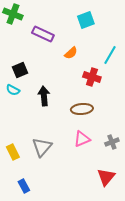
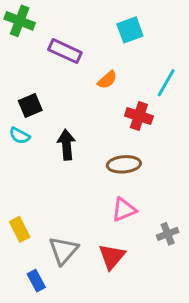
gray cross: (112, 142) -> (168, 234), moved
gray triangle: (42, 147) -> (63, 250), moved
red triangle: (106, 177) -> (112, 256), moved

